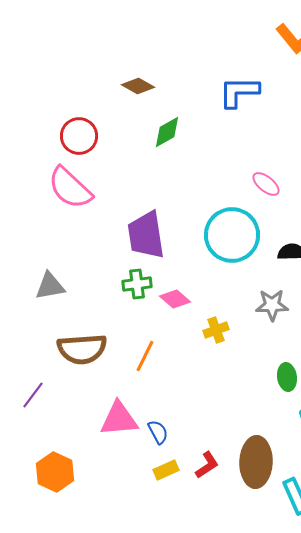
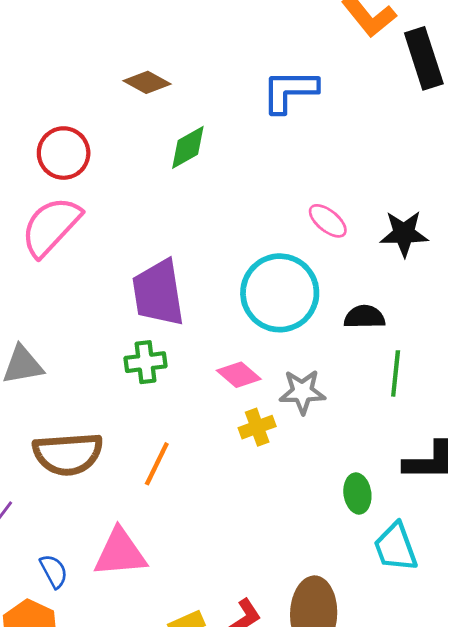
pink semicircle: (70, 188) -> (51, 226), turned 90
pink diamond: (175, 299) -> (239, 375), moved
gray star: (272, 305) -> (302, 392), moved
blue semicircle: (158, 432) -> (54, 571), moved

